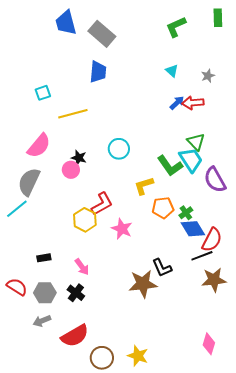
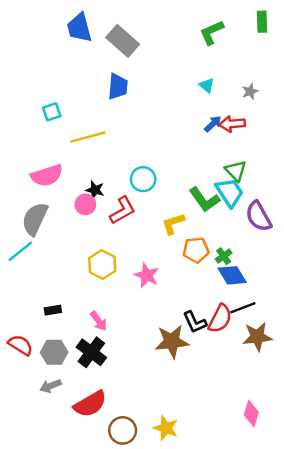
pink semicircle: (39, 146) -> (47, 176), turned 32
red L-shape: (102, 204) -> (123, 210), moved
red semicircle: (212, 240) -> (220, 319), moved
black cross: (76, 293) -> (91, 352), size x1.4

